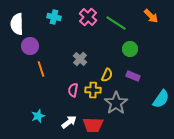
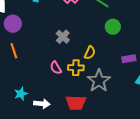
orange line: (41, 69) -> (14, 51), moved
purple rectangle: (133, 76) -> (129, 59), moved, turned -32
pink semicircle: (73, 90) -> (56, 68), turned -40
white arrow: (69, 122) -> (42, 104), moved, turned 42

